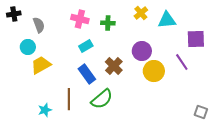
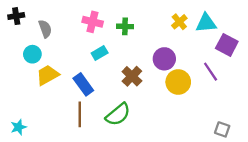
yellow cross: (141, 13) -> (179, 22), moved
cyan triangle: (167, 20) -> (206, 23), moved
purple square: (196, 39) -> (227, 45), turned 30
blue rectangle: (87, 74) -> (83, 84), moved
cyan star: (45, 110) -> (19, 127), moved
gray square: (201, 112) -> (222, 129), moved

